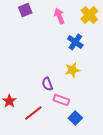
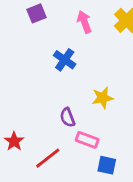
blue cross: (75, 42) -> (65, 60), moved
blue square: (75, 118) -> (107, 165), turned -32

